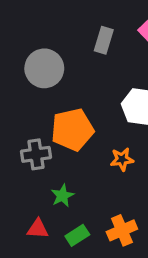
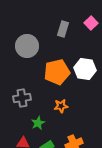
orange pentagon: (72, 130) -> (57, 72), moved
orange star: (122, 159) -> (61, 106), moved

